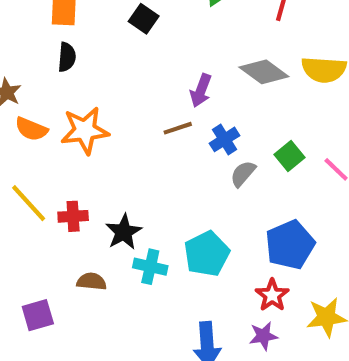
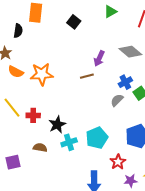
black semicircle: (67, 57) -> (18, 31), moved
blue cross: (224, 139) -> (125, 82), moved
cyan cross: (150, 267) -> (69, 142), turned -35
red star: (272, 295) -> (118, 162), moved
purple star: (263, 336) -> (131, 181), moved

